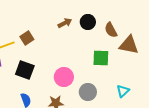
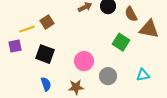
green square: (101, 58) -> (121, 42), turned 30
cyan triangle: (123, 91) -> (143, 75), turned 32

